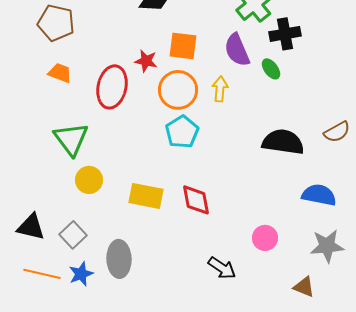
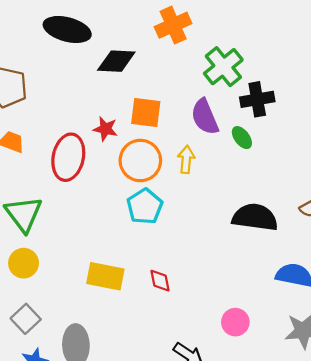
yellow circle: (89, 180) -> (24, 263), moved
red diamond: (196, 200) -> (160, 281), size x0.7

